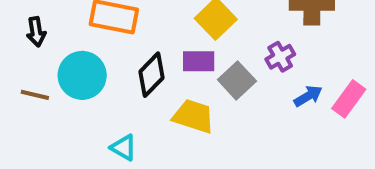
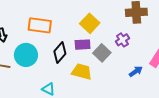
blue arrow: (308, 96) -> (136, 71), moved

